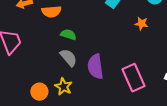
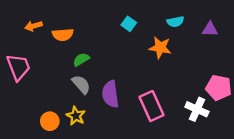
orange star: (141, 24) -> (160, 48), size x1.5
green semicircle: (68, 35) -> (81, 60), turned -49

